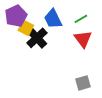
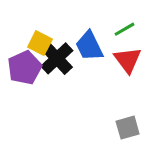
purple pentagon: (16, 16) -> (25, 68), moved
blue trapezoid: (53, 19) -> (89, 46), moved

